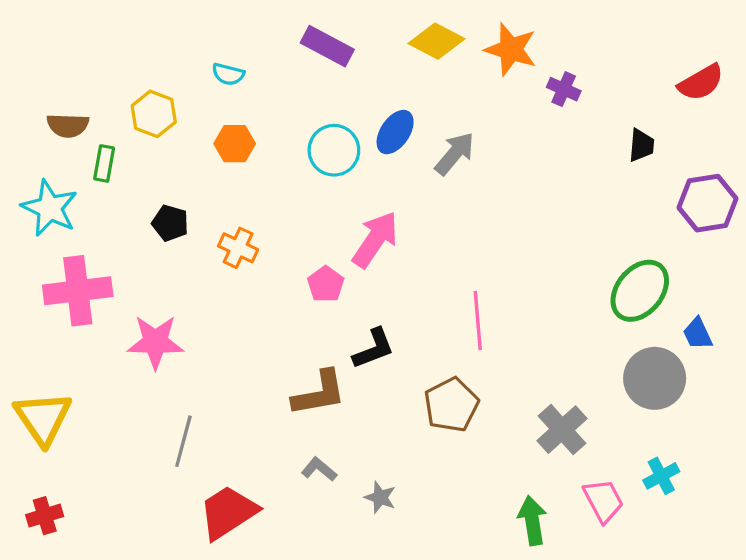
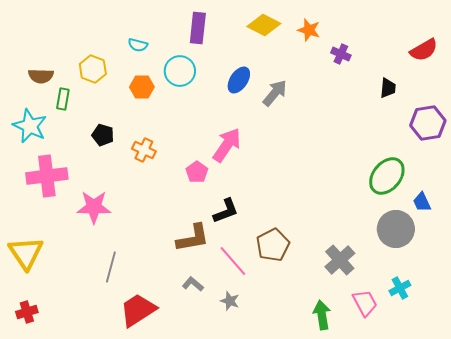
purple rectangle: (327, 46) -> (198, 28), turned 68
orange star: (511, 49) -> (309, 30), size x0.7
cyan circle: (334, 150) -> (180, 71), moved
pink line: (478, 321) -> (233, 261), moved, turned -36

